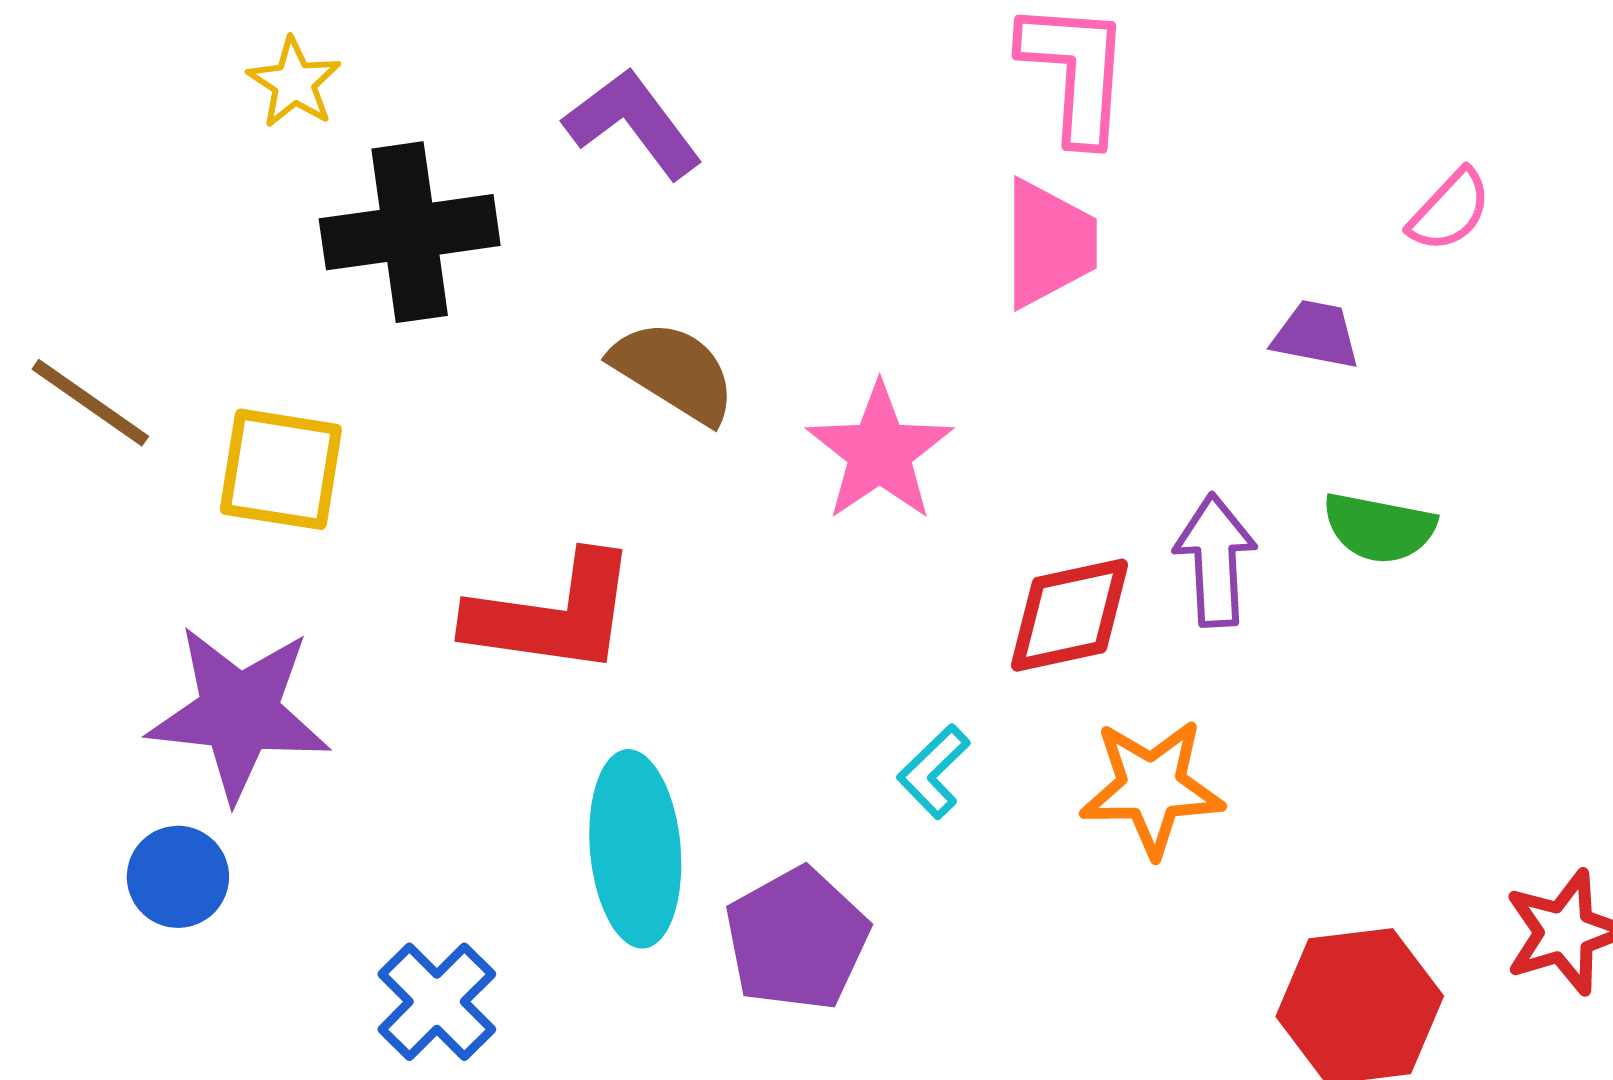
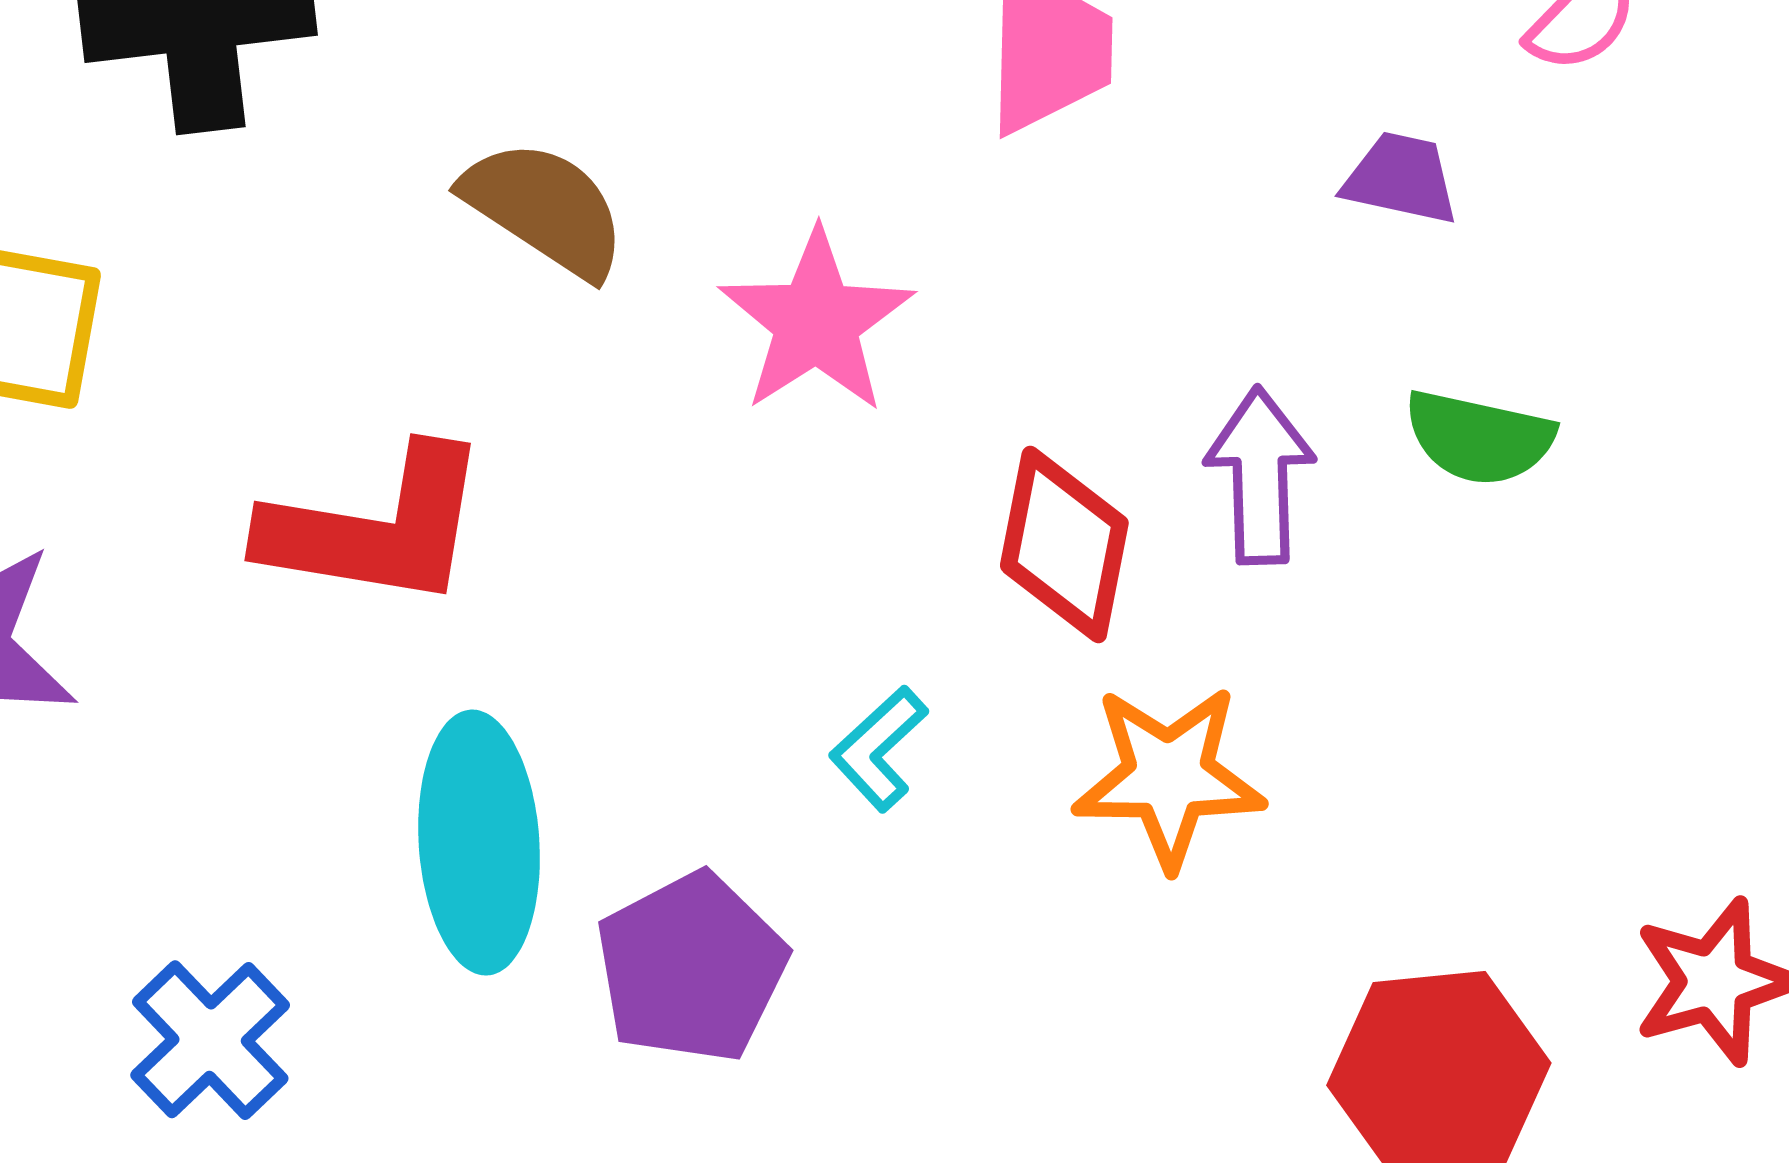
red diamond: (1070, 615) -> (1064, 544), turned -68

